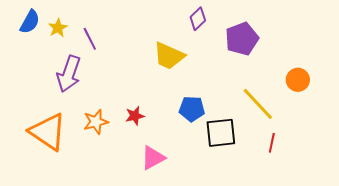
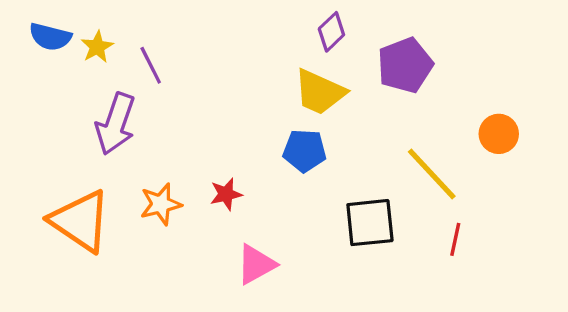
blue semicircle: (30, 22) -> (50, 37), turned 75
yellow trapezoid: (169, 56) -> (320, 92), moved
blue pentagon: (192, 109) -> (305, 151), moved

